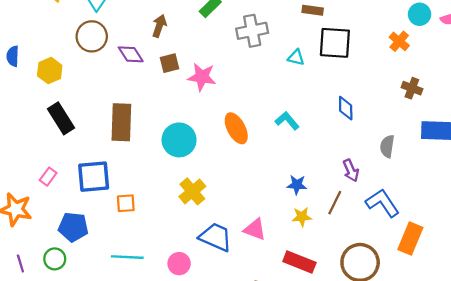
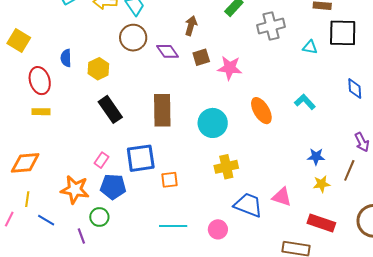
yellow cross: (192, 191) -> (226, 167), turned 30
blue pentagon: (73, 227) -> (113, 187), moved
green circle: (55, 259) -> (99, 217), moved

